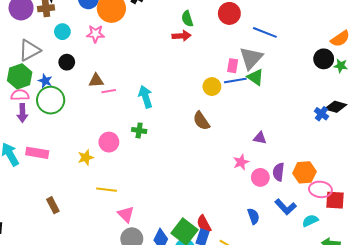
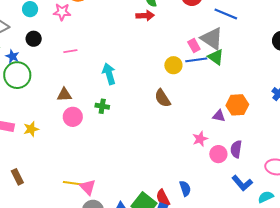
gray triangle: (251, 58) -> (212, 39), turned -40
pink rectangle: (233, 66) -> (194, 45), turned -40
brown triangle: (96, 81) -> (64, 95), moved
pink line: (109, 91) -> (70, 51), moved
yellow star: (86, 157) -> (31, 129), moved
orange hexagon: (304, 172) -> (237, 105), moved
yellow line: (106, 190) -> (73, 183), moved
blue semicircle: (253, 216) -> (185, 188), moved

